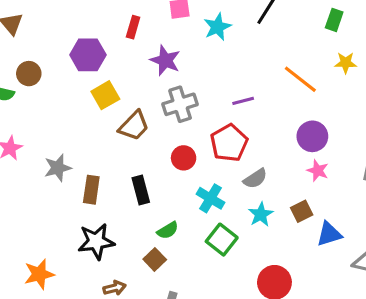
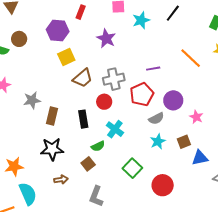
red rectangle: (133, 27) -> (81, 12), moved
gray cross: (180, 104) -> (114, 79), moved
purple circle: (312, 136) -> (173, 100), moved
red circle: (184, 158) -> (104, 102), moved
cyan cross: (211, 198) -> (115, 129), moved
green square: (222, 240) -> (132, 168), moved

